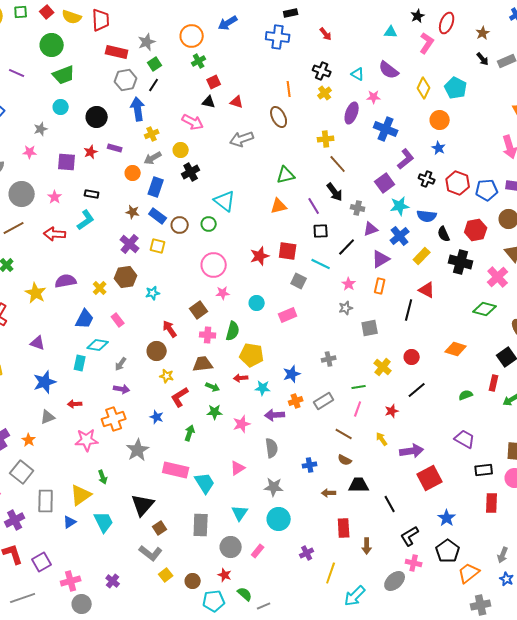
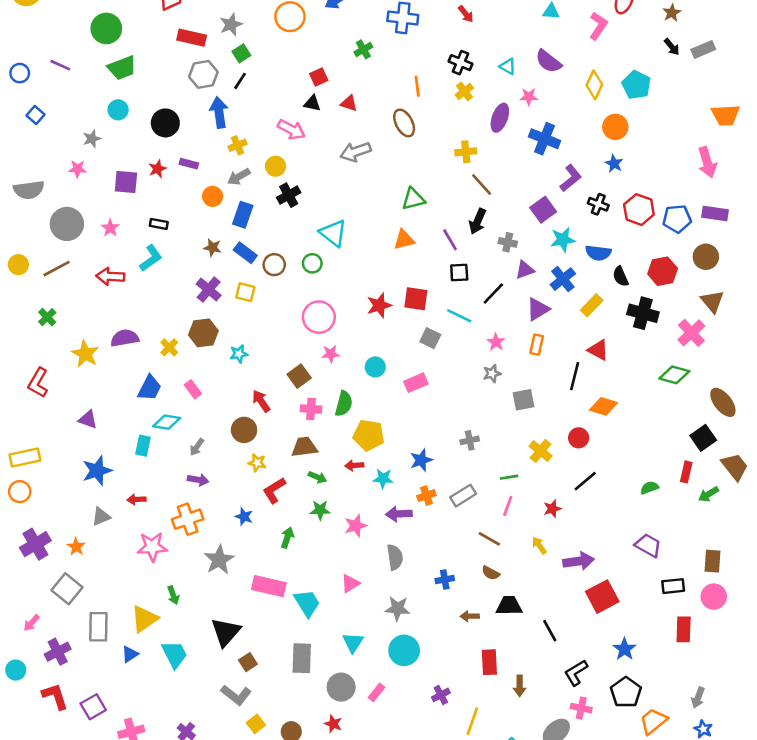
green cross: (199, 61) -> (363, 49), moved
black arrow: (335, 192) -> (478, 221), turned 60
orange diamond: (456, 349) -> (604, 406), moved

